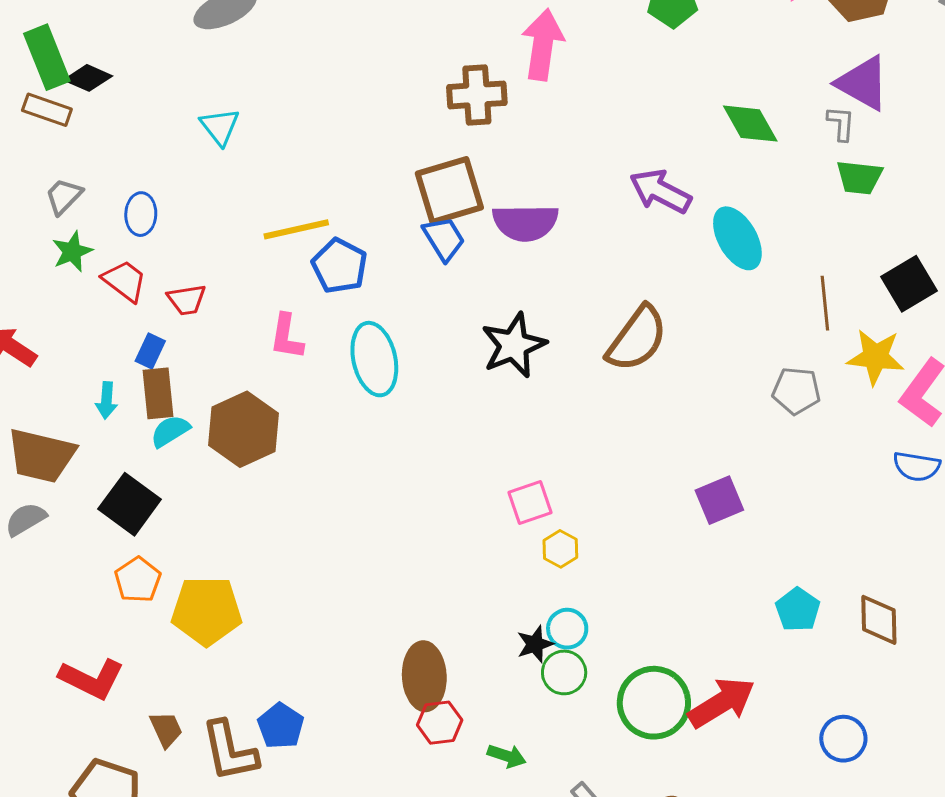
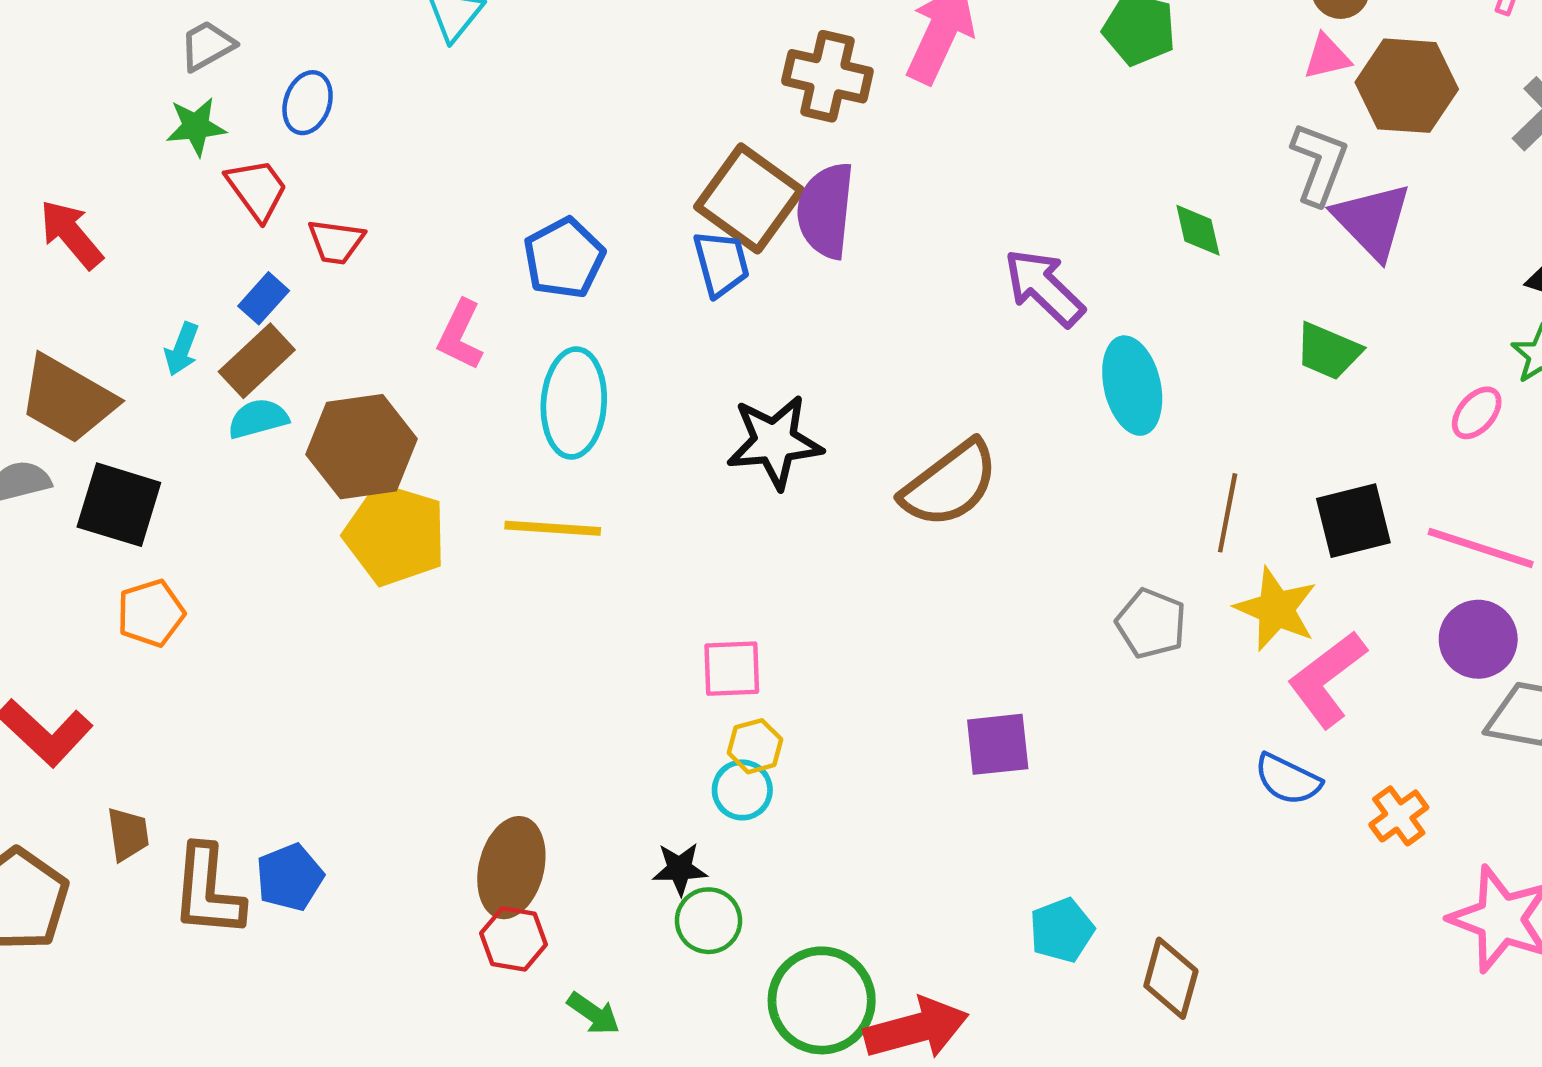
gray L-shape: (841, 123) -> (1319, 164), moved, size x1.5
green diamond: (750, 124) -> (1198, 230), size x0.7
brown square: (449, 190) -> (749, 198), turned 36
purple semicircle: (525, 223) -> (826, 210), moved, turned 80
yellow line: (296, 229) -> (553, 528), moved
brown rectangle: (158, 393) -> (257, 361), turned 36
black square: (130, 504) -> (119, 505), moved, turned -36
yellow pentagon: (207, 611) -> (395, 535), moved
cyan circle: (567, 629) -> (742, 790), moved

